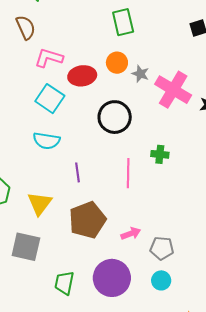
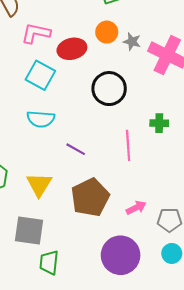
purple line: (77, 172) -> (76, 149), turned -48
green trapezoid: (64, 283) -> (49, 263), moved

